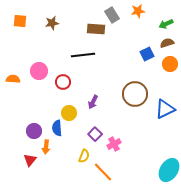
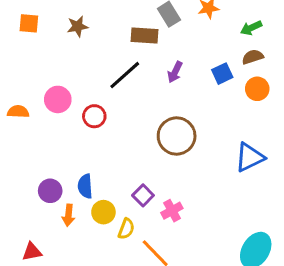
black line: (83, 55) -> (125, 75), turned -35
brown circle: (135, 94) -> (177, 136), moved
purple arrow: (93, 102) -> (175, 72), moved
yellow circle: (69, 113) -> (103, 212), moved
red triangle: (30, 160) -> (32, 252), moved, turned 40

